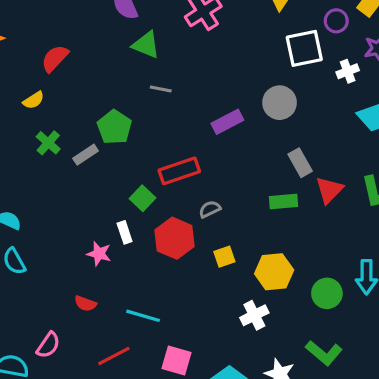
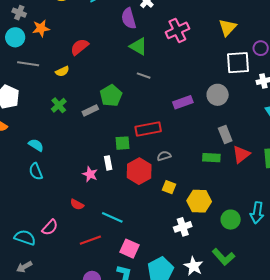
green cross: (48, 143) -> (59, 105), moved
green square: (143, 198) -> (122, 143), turned 35
yellow square: (224, 257) -> (169, 187), turned 32

